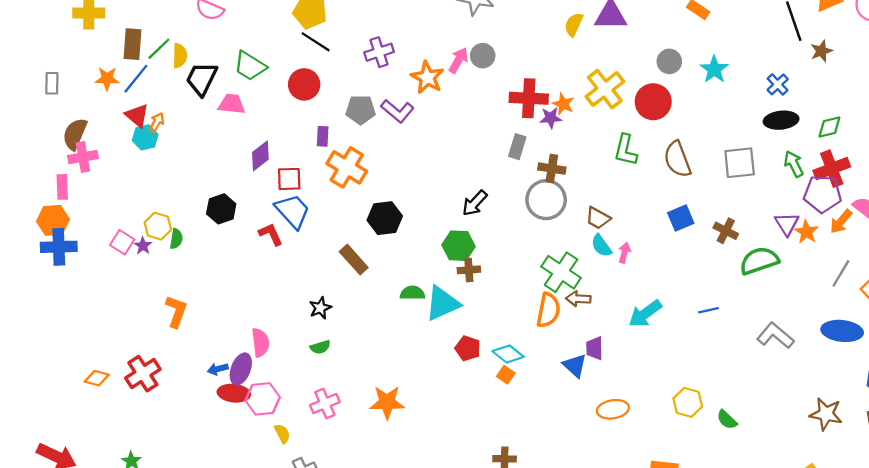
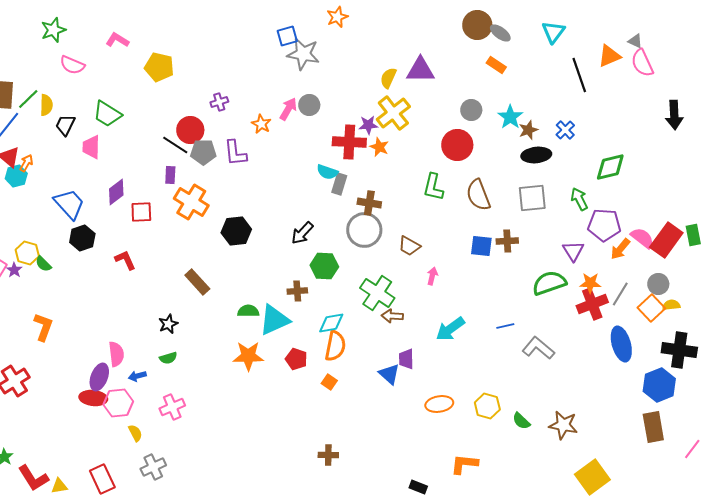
black line: (316, 42) -> (175, 145), moved
brown star: (821, 51) -> (528, 130), moved
purple cross: (379, 52) -> (219, 102), size x0.7
orange star: (427, 78) -> (261, 124), size x0.7
black trapezoid: (202, 79) -> (65, 125), size x0.7
red circle: (304, 84) -> (190, 130), moved
yellow cross: (605, 89) -> (393, 113), moved
pink trapezoid: (232, 104) -> (91, 147), turned -95
purple L-shape: (397, 111) -> (235, 153), turned 44
purple star: (551, 118) -> (368, 125), moved
black ellipse: (781, 120) -> (536, 155), moved
green diamond: (829, 127) -> (610, 167), size x1.4
red cross: (832, 169) -> (592, 304), moved
blue trapezoid: (293, 211) -> (69, 204), moved
black hexagon: (385, 218) -> (236, 231), moved
blue square: (681, 218) -> (481, 246), turned 30
brown cross: (726, 231) -> (507, 241), moved, turned -30
orange star: (806, 232) -> (590, 283), moved, turned -30
green semicircle: (176, 239) -> (43, 264), turned 126
green hexagon: (458, 246) -> (324, 266), moved
cyan semicircle: (601, 246) -> (327, 172), moved, turned -35
orange semicircle: (548, 310) -> (335, 346), moved
blue ellipse: (842, 331) -> (621, 344), turned 68
gray L-shape: (775, 336) -> (538, 348), moved
cyan diamond: (508, 354) -> (331, 323), moved, turned -48
blue arrow: (218, 369) -> (137, 376), moved
orange star: (387, 402) -> (248, 356), moved
orange ellipse: (613, 409) -> (439, 404), moved
brown star: (826, 414) -> (563, 425), moved

